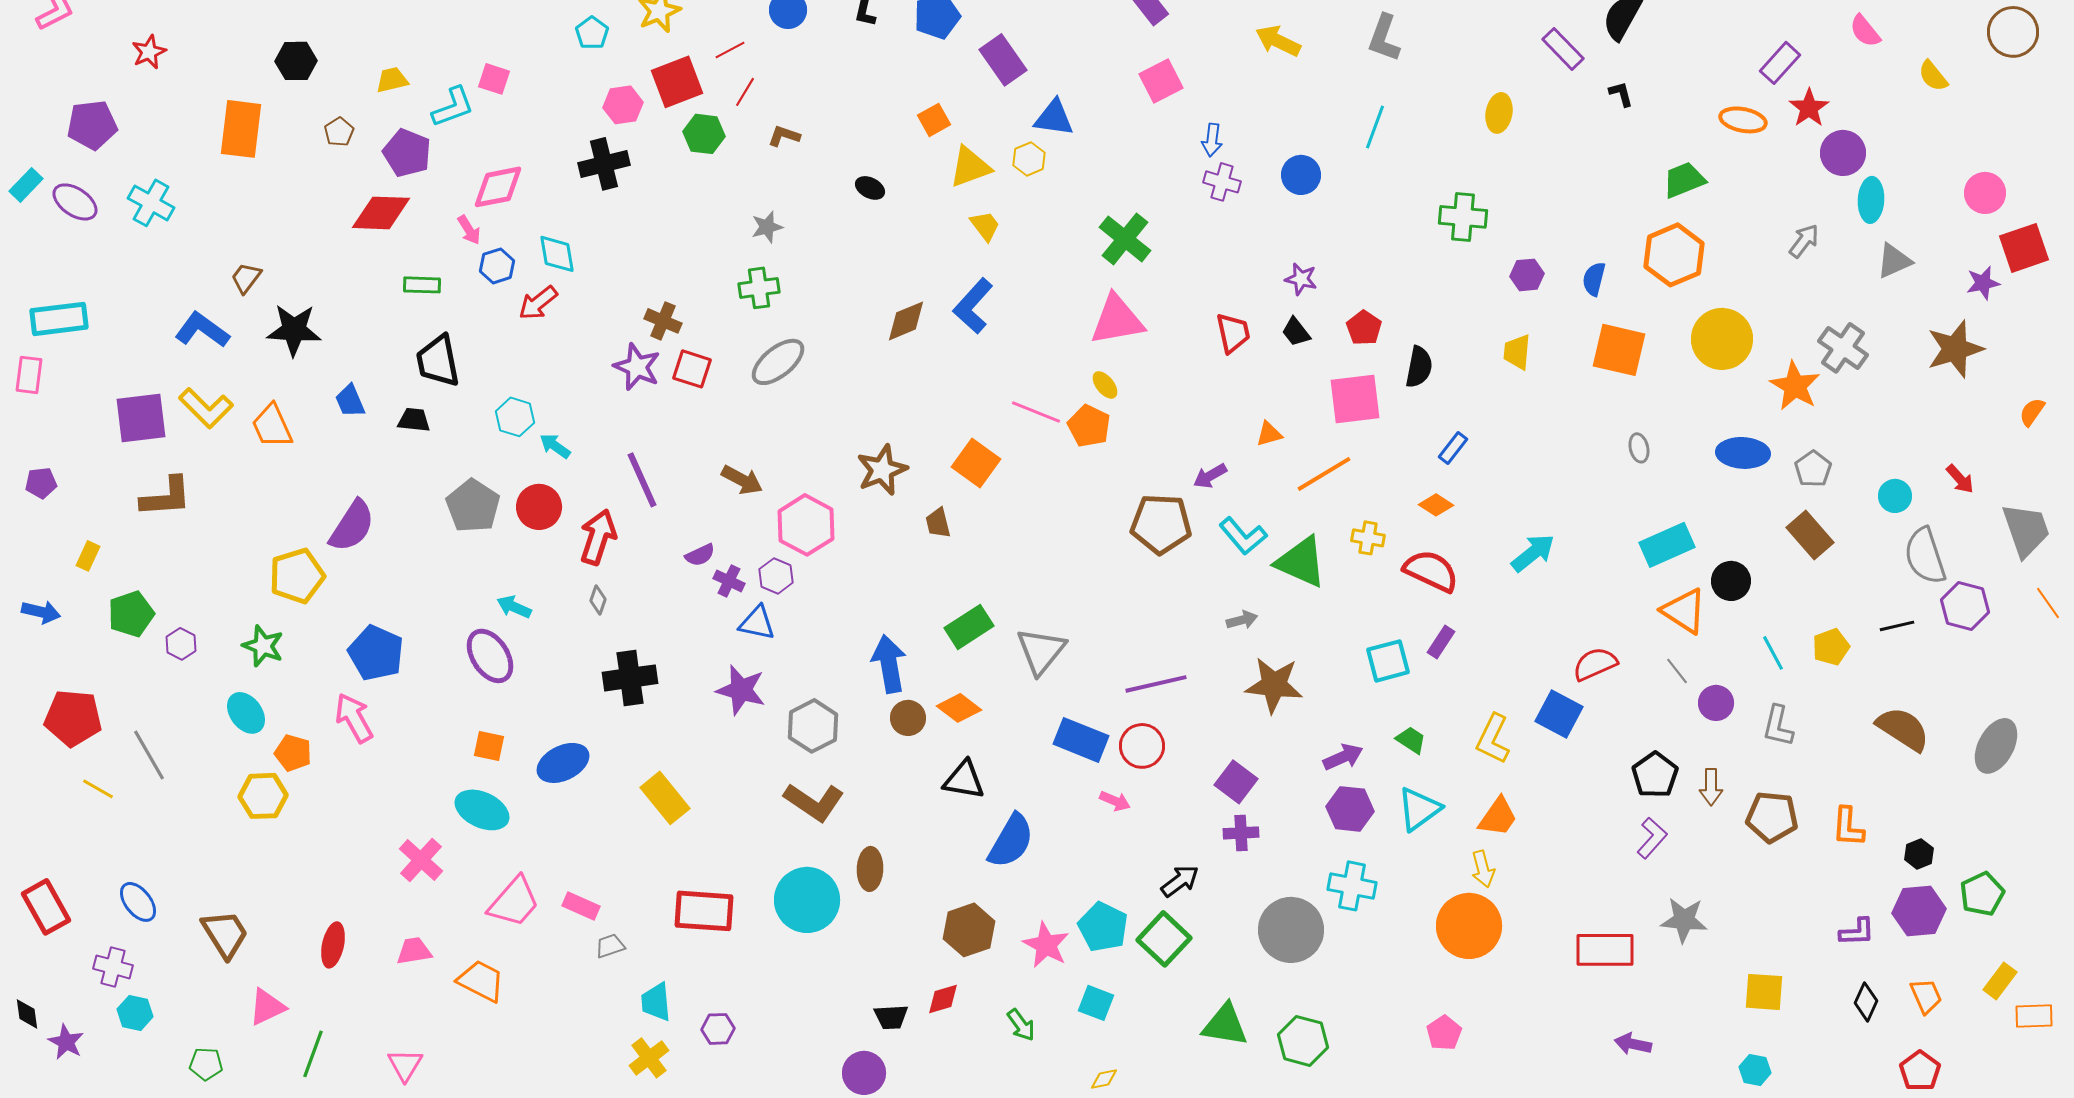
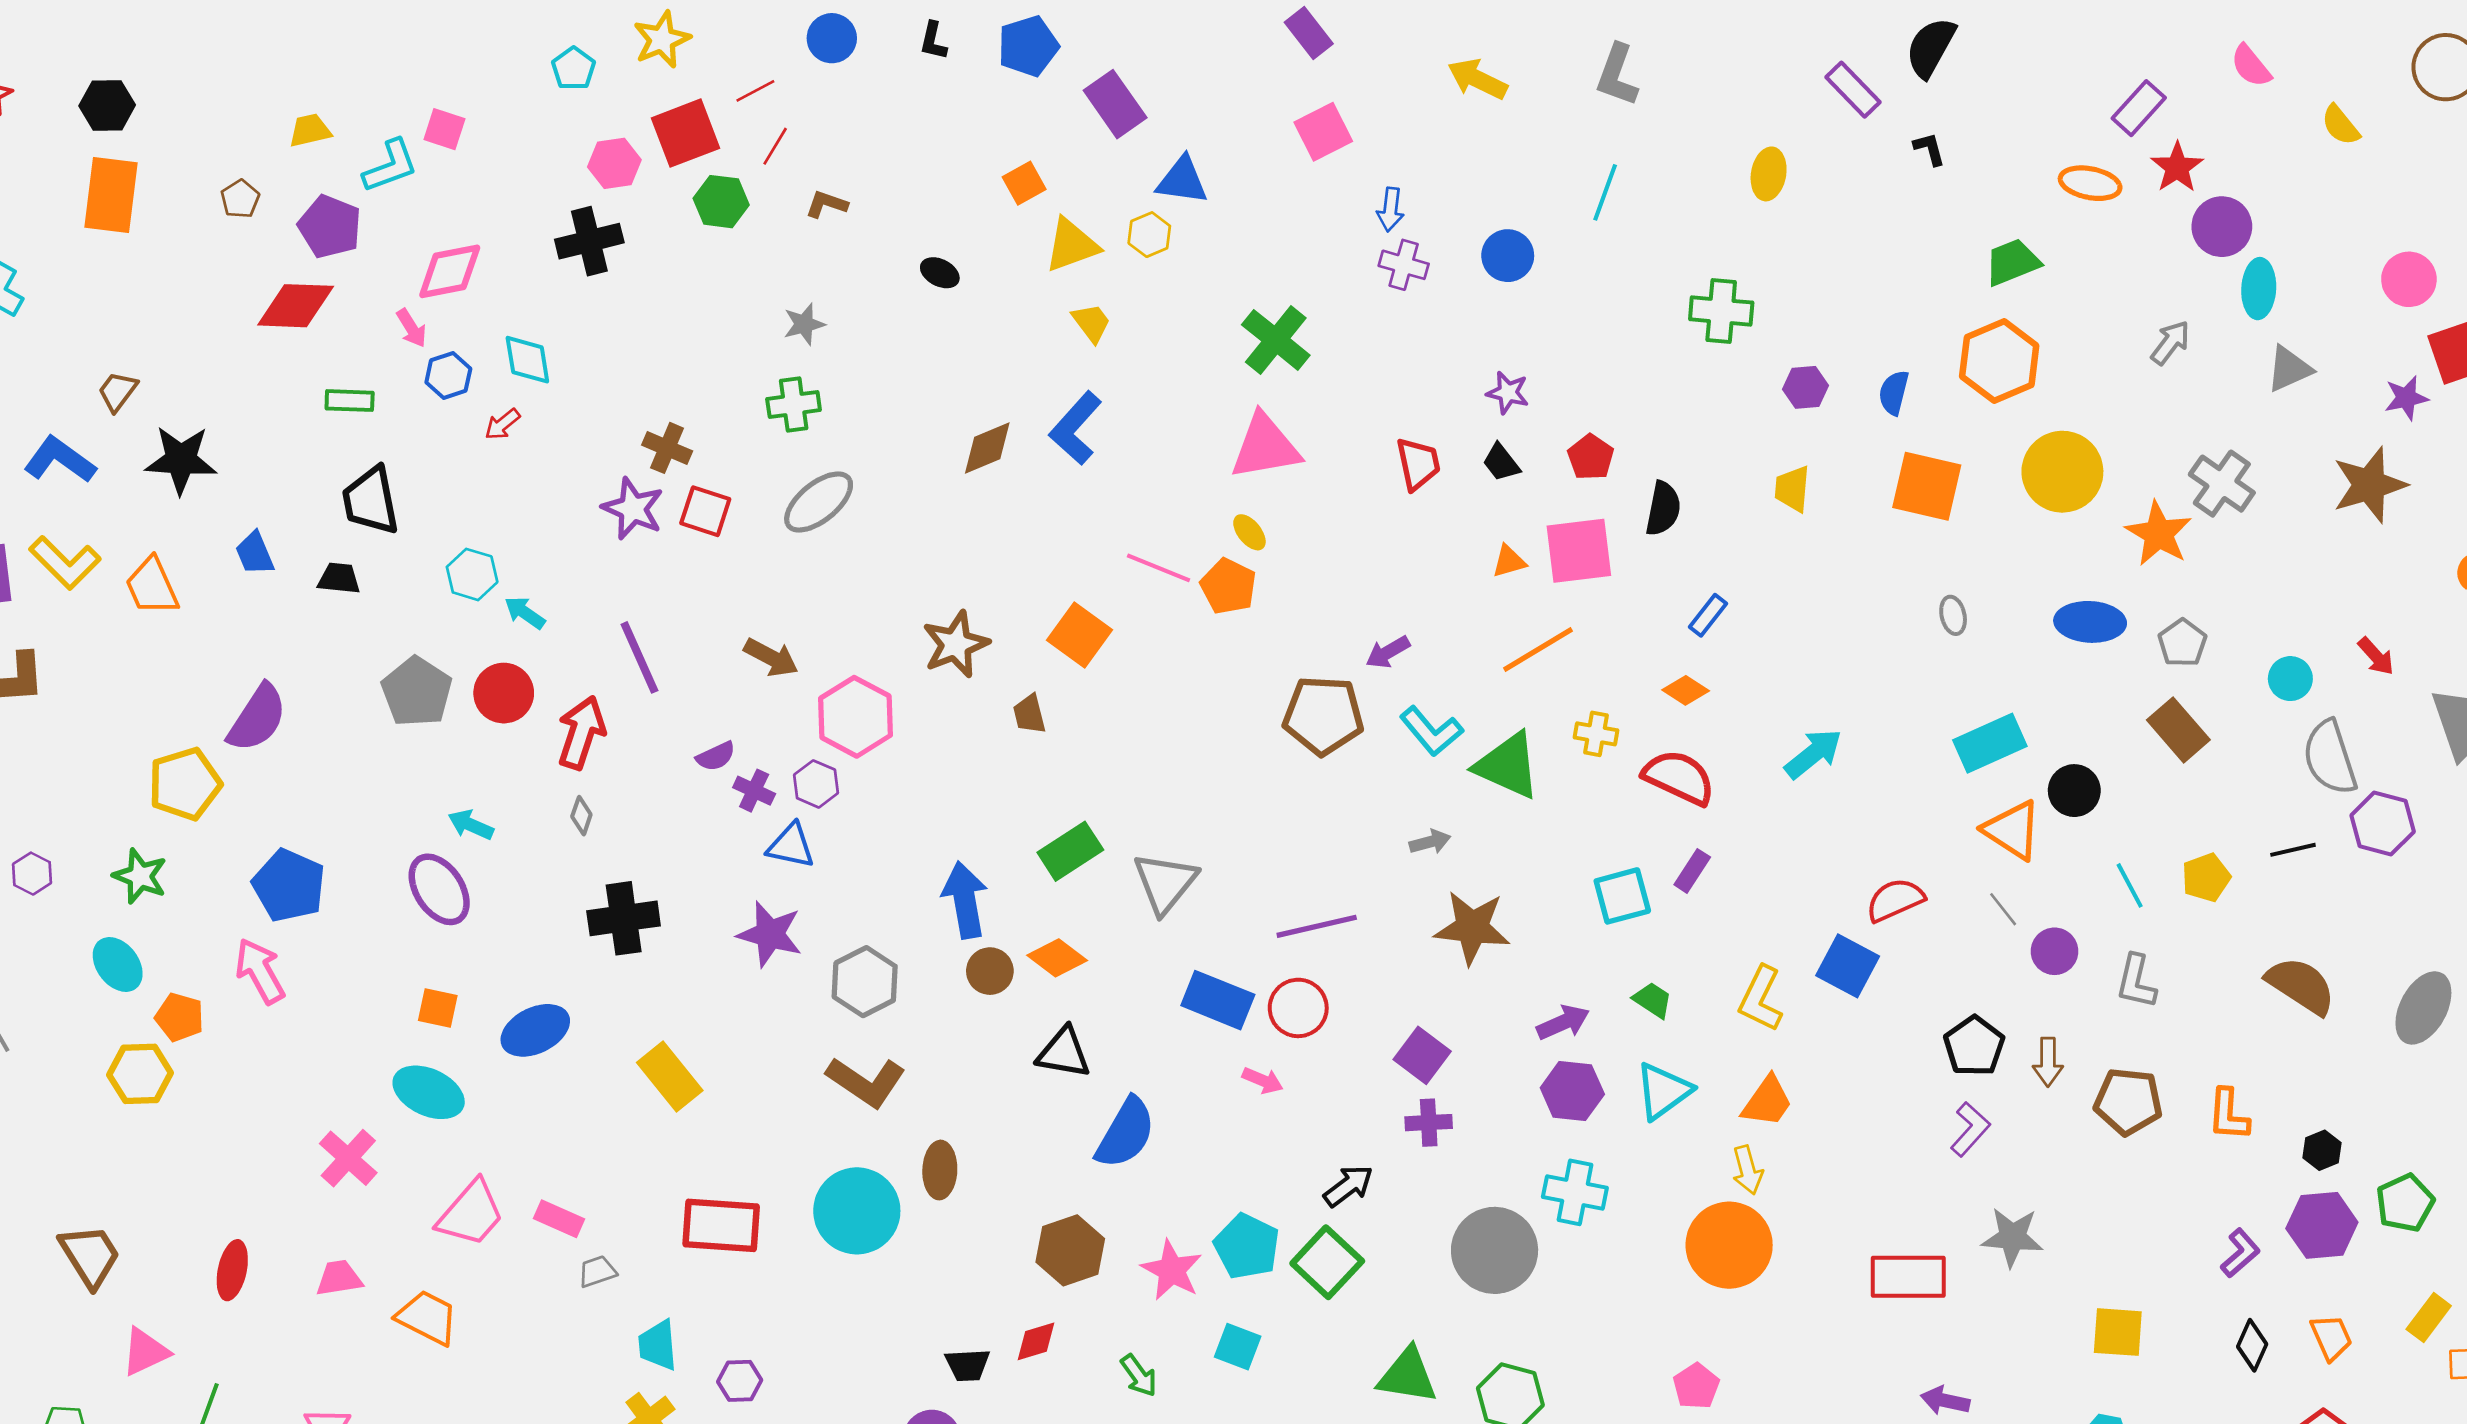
black hexagon: (296, 61) -> (107, 105), moved
red arrow: (538, 303) -> (502, 424), size x0.7
orange triangle: (1269, 434) -> (1509, 561), moved
purple L-shape: (1857, 932) -> (2240, 1253), turned -39

